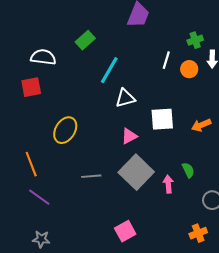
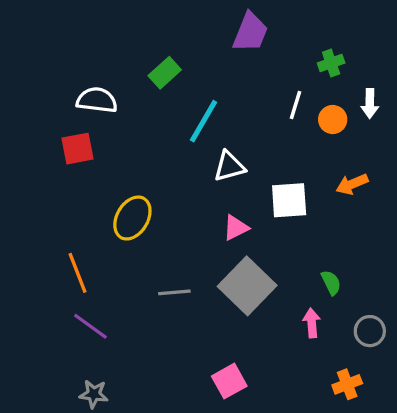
green cross: (195, 40) -> (331, 63), moved
orange arrow: (201, 125) -> (352, 184), moved
pink arrow: (168, 184) -> (312, 323), moved

